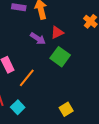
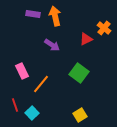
red triangle: (57, 32) -> (86, 39), moved
green square: (60, 57) -> (79, 73), moved

